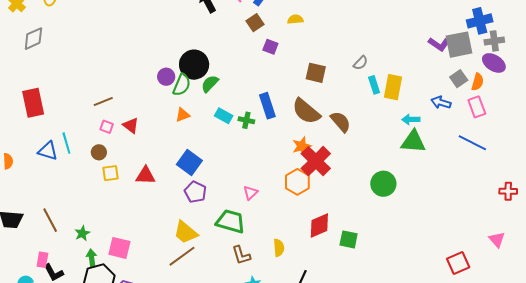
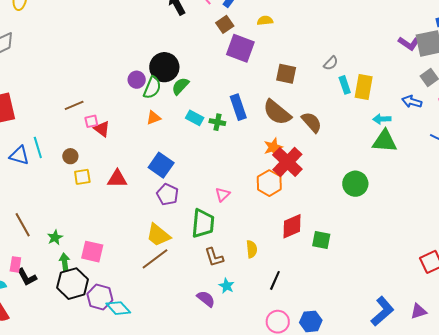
purple square: (270, 47) -> (240, 48), size x1.8
pink square: (107, 127) -> (91, 121), moved, turned -32
green trapezoid: (230, 221) -> (203, 223), turned 80

